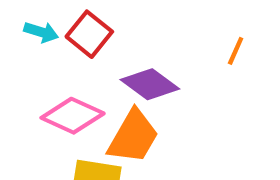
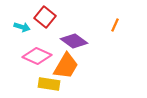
cyan arrow: (41, 32) -> (22, 27), moved

